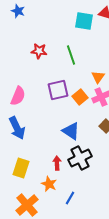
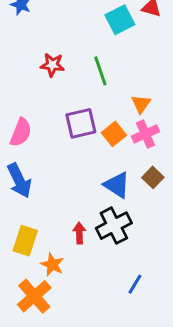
cyan square: (84, 21) -> (120, 20), turned -36
blue triangle: (71, 131) -> (117, 185), moved
orange star: (49, 184) -> (52, 265), moved
blue line: (70, 198) -> (135, 284), moved

